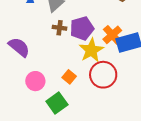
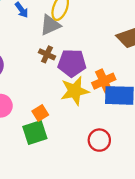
red circle: (103, 75) -> (99, 140), moved, size x0.7
green square: (57, 103) -> (35, 132), moved

